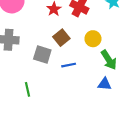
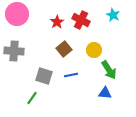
gray square: (42, 55) -> (44, 76), moved
green line: (28, 89) -> (32, 98), turned 48

